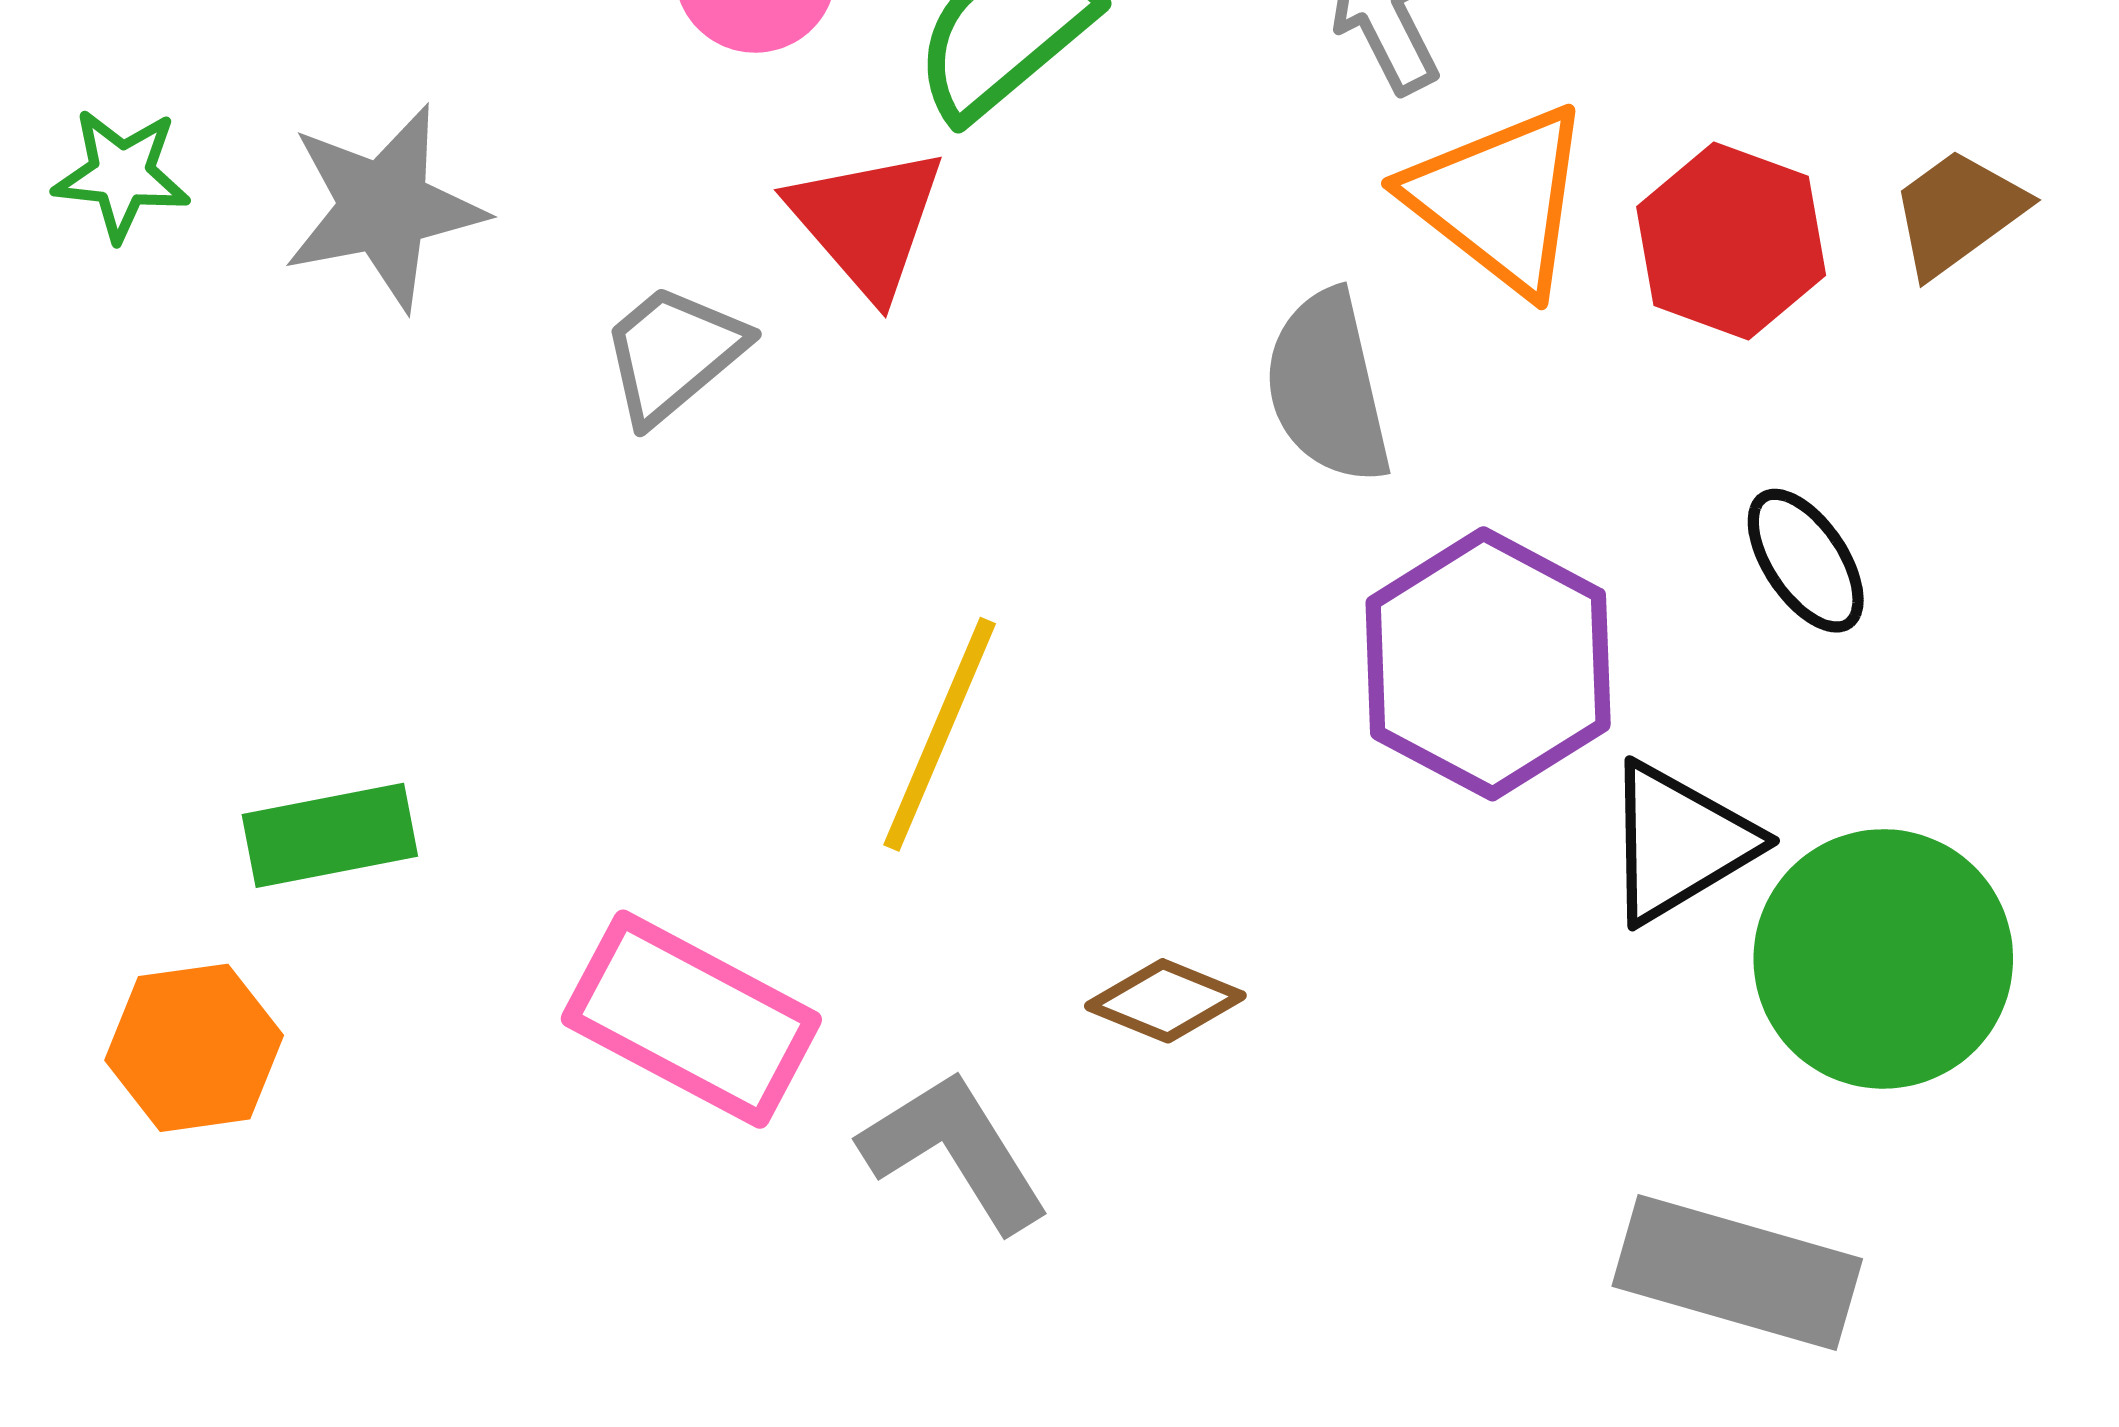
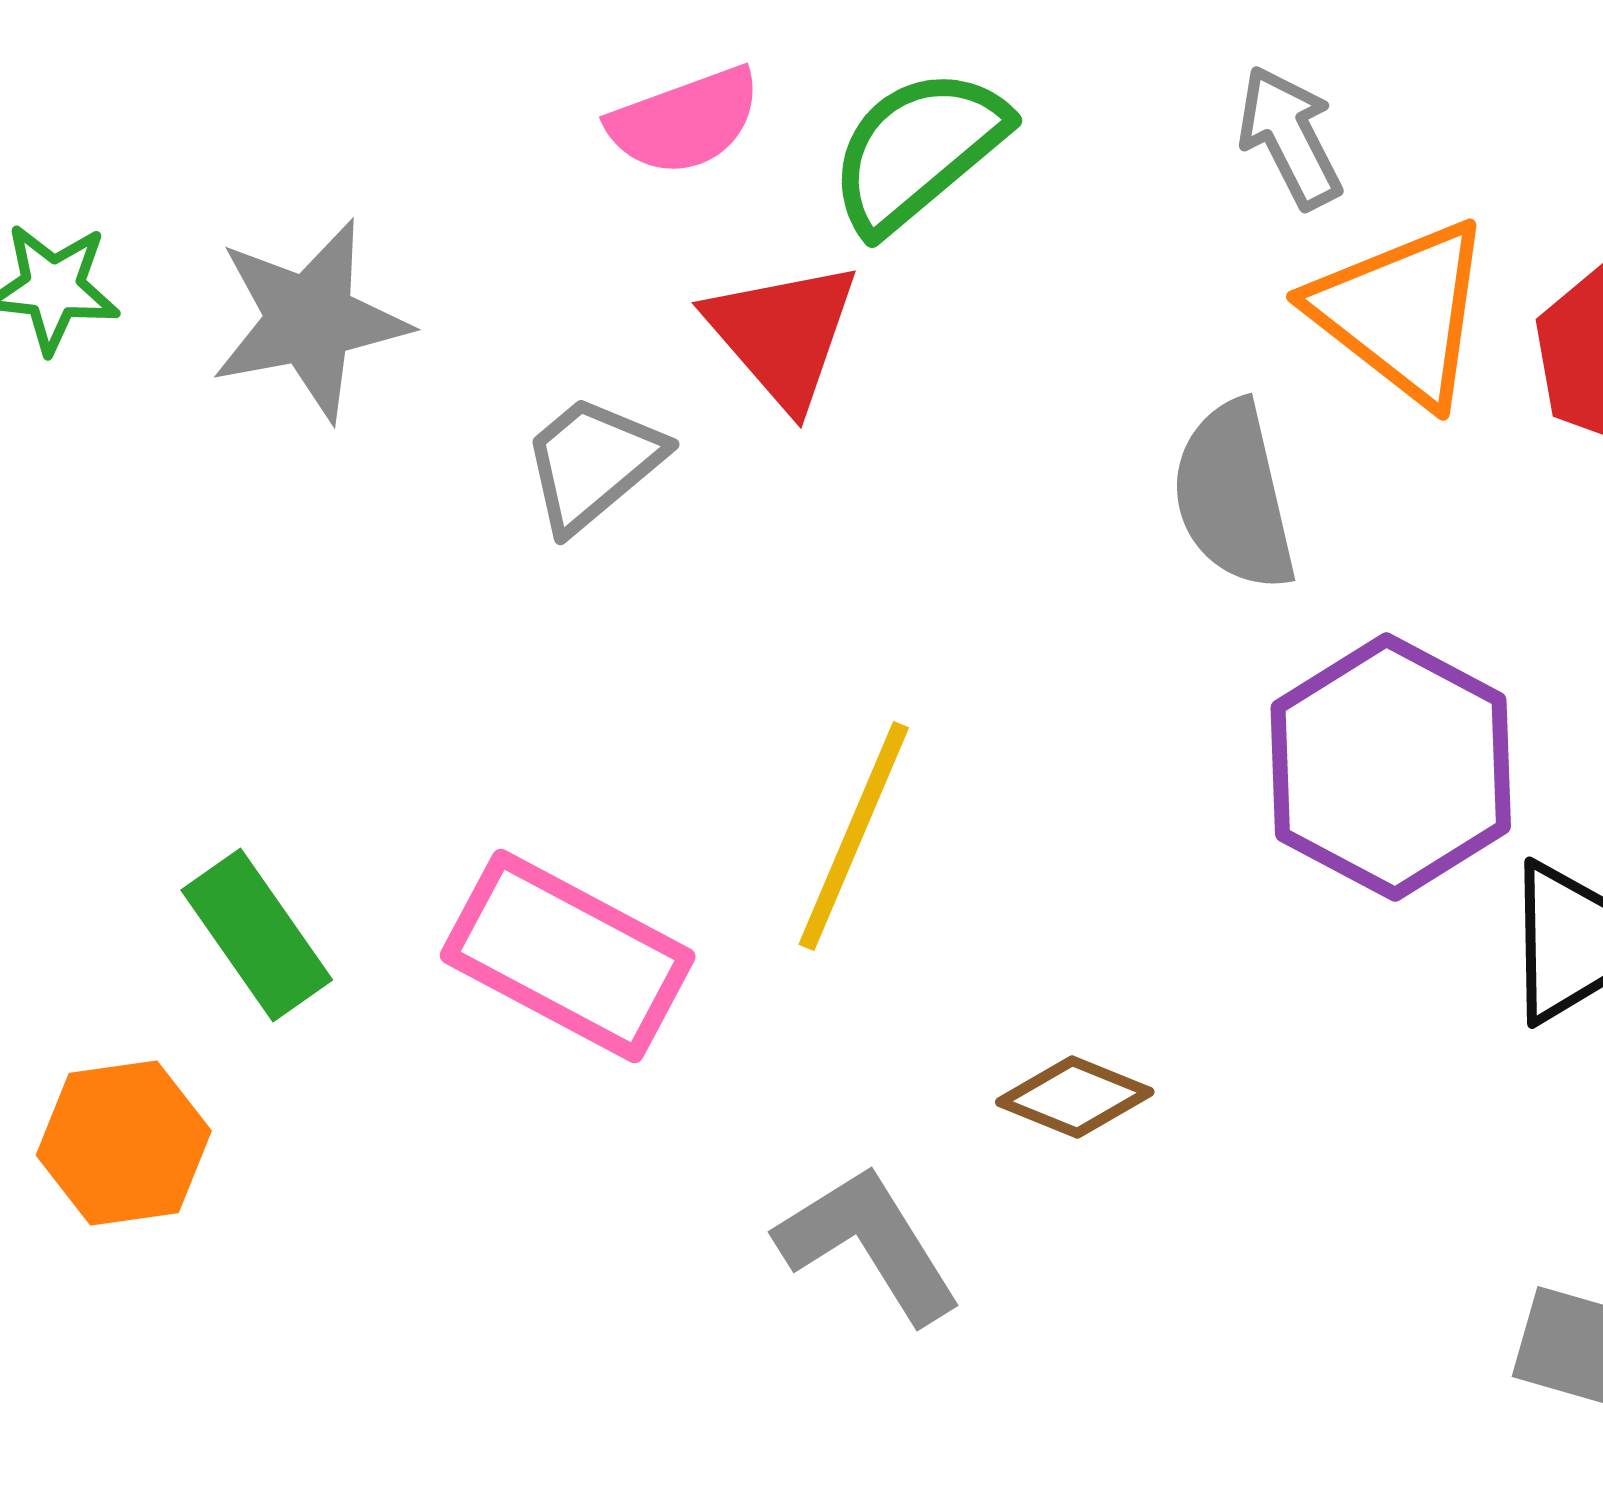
green rectangle: (330, 835) -> (257, 935), turned 66
pink rectangle: (691, 1019) -> (568, 956), moved

